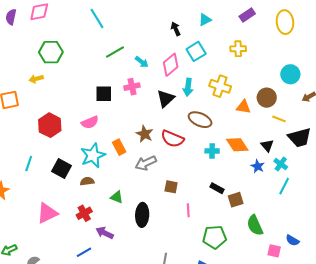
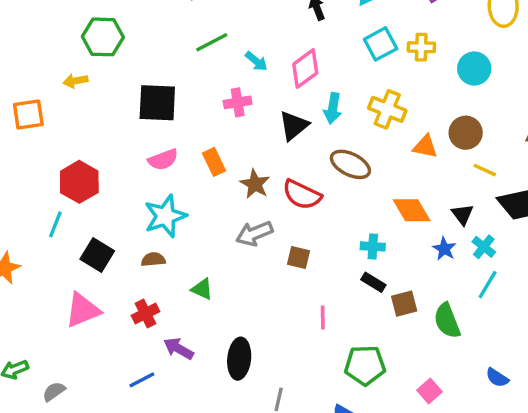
cyan square: (196, 51) -> (381, 44), moved
cyan circle: (290, 74) -> (474, 69), moved
black square: (104, 94) -> (157, 103), moved, size x1.4
red hexagon: (50, 125) -> (79, 182), moved
orange rectangle: (119, 147) -> (214, 162), moved
cyan cross: (212, 151) -> (373, 246), moved
black square: (62, 169) -> (97, 255), moved
brown square: (171, 187) -> (299, 258), moved
black ellipse: (142, 215) -> (239, 359), moved
green semicircle: (255, 225) -> (447, 321), moved
pink square: (274, 251) -> (429, 391), moved, turned 32

